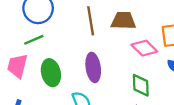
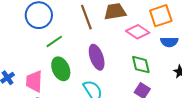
green line: (34, 40) -> (54, 41), moved
pink trapezoid: (17, 66) -> (34, 81), moved

